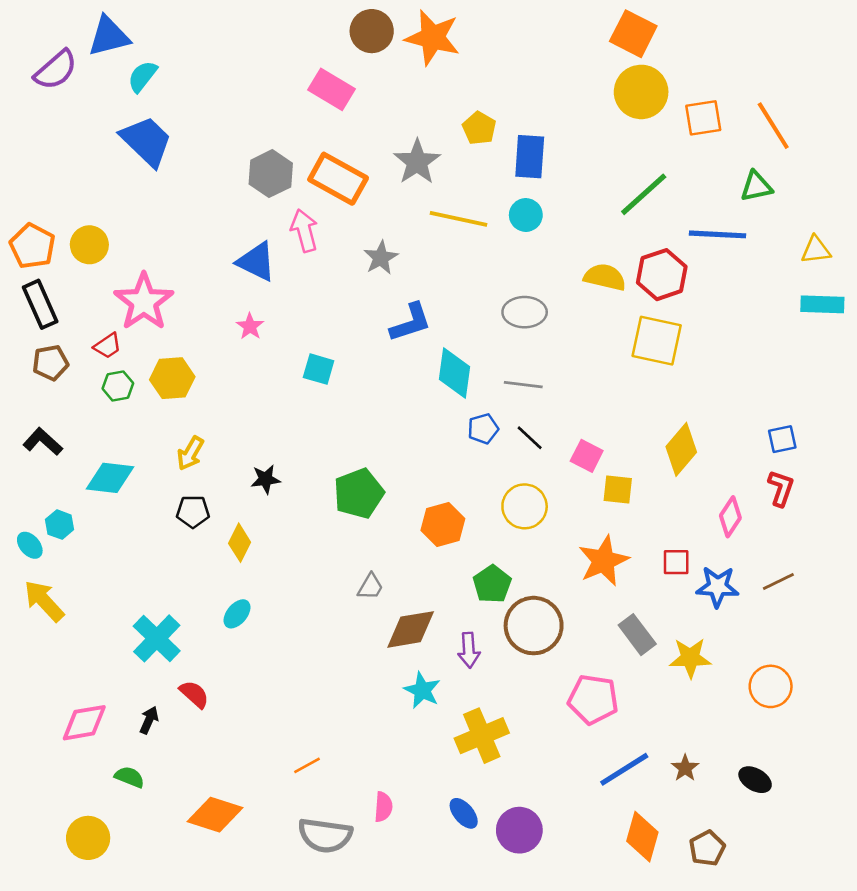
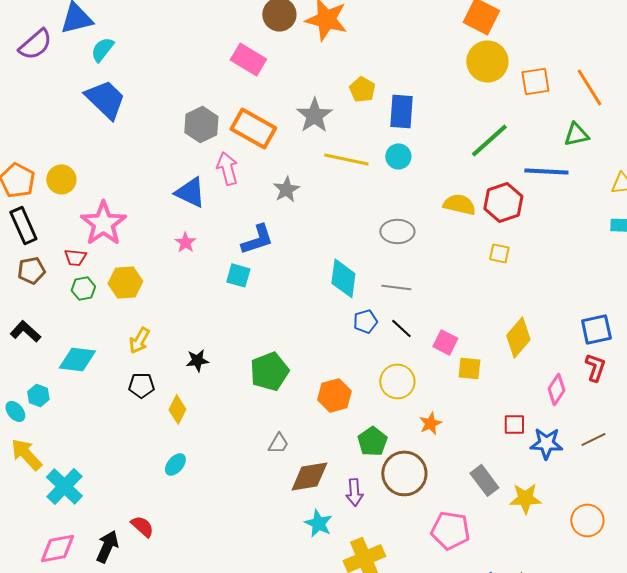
blue L-shape: (411, 322) -> (257, 239), moved
yellow square: (657, 341) -> (499, 253), size x0.5
red trapezoid: (107, 346) -> (75, 257), turned 40
blue square: (782, 439) -> (596, 329), size x1.4
orange star: (604, 561) -> (430, 423), moved, size x0.6
cyan cross: (157, 638) -> (64, 486), moved
black arrow: (149, 720) -> (107, 546), size x1.5

